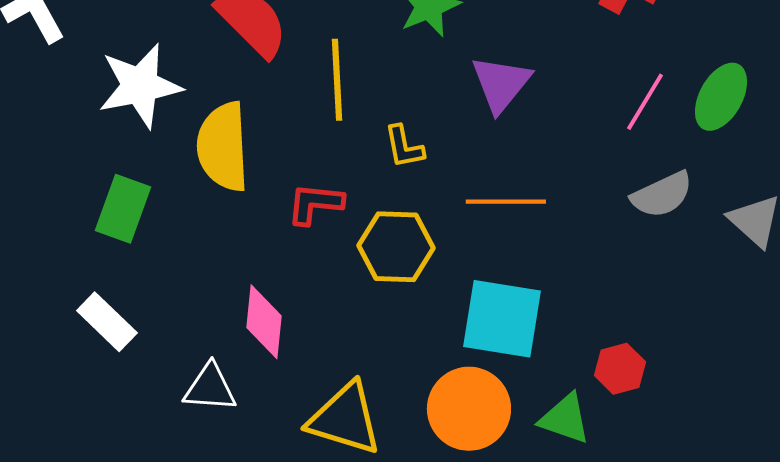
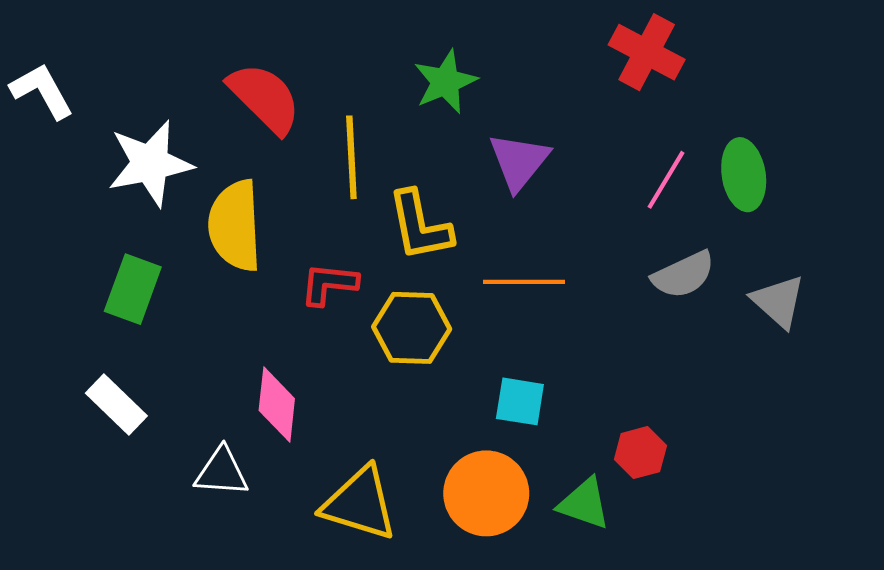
green ellipse: (721, 97) -> (744, 175), turned -38
yellow L-shape: (404, 147) -> (420, 226), size x1.6
cyan square: (502, 319) -> (520, 401), size x0.6

